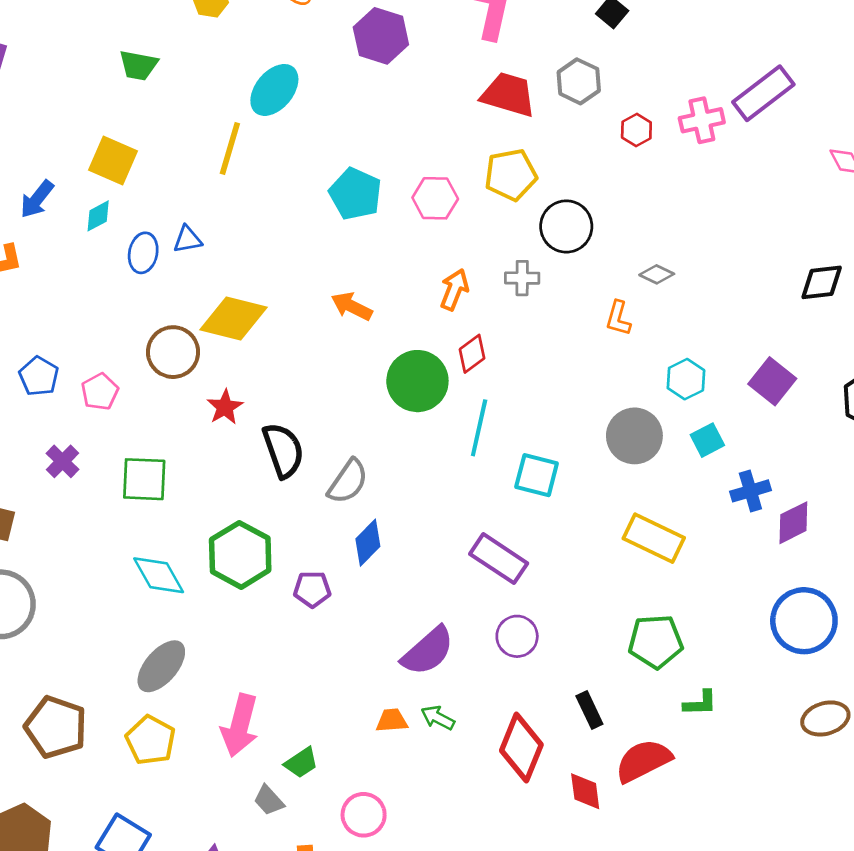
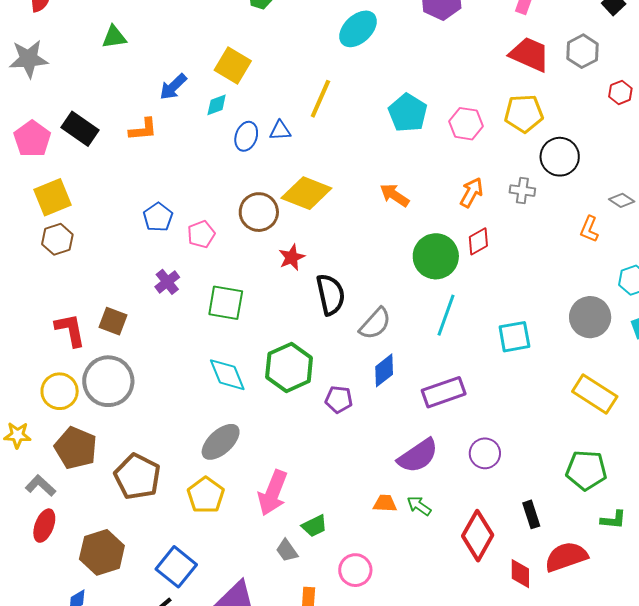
yellow line: (230, 148) -> (320, 99), moved
cyan line: (479, 428) -> (446, 315), moved
cyan square: (537, 475) -> (514, 337), turned -32
purple rectangle: (499, 559) -> (444, 392), moved, turned -60

